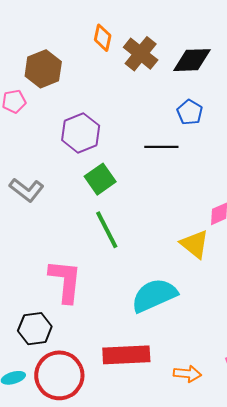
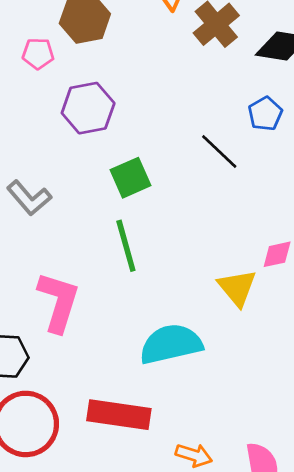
purple hexagon: (81, 133) -> (88, 108), moved
black line: (161, 147) -> (219, 151), turned 32
gray L-shape: (27, 190) -> (29, 198), moved

